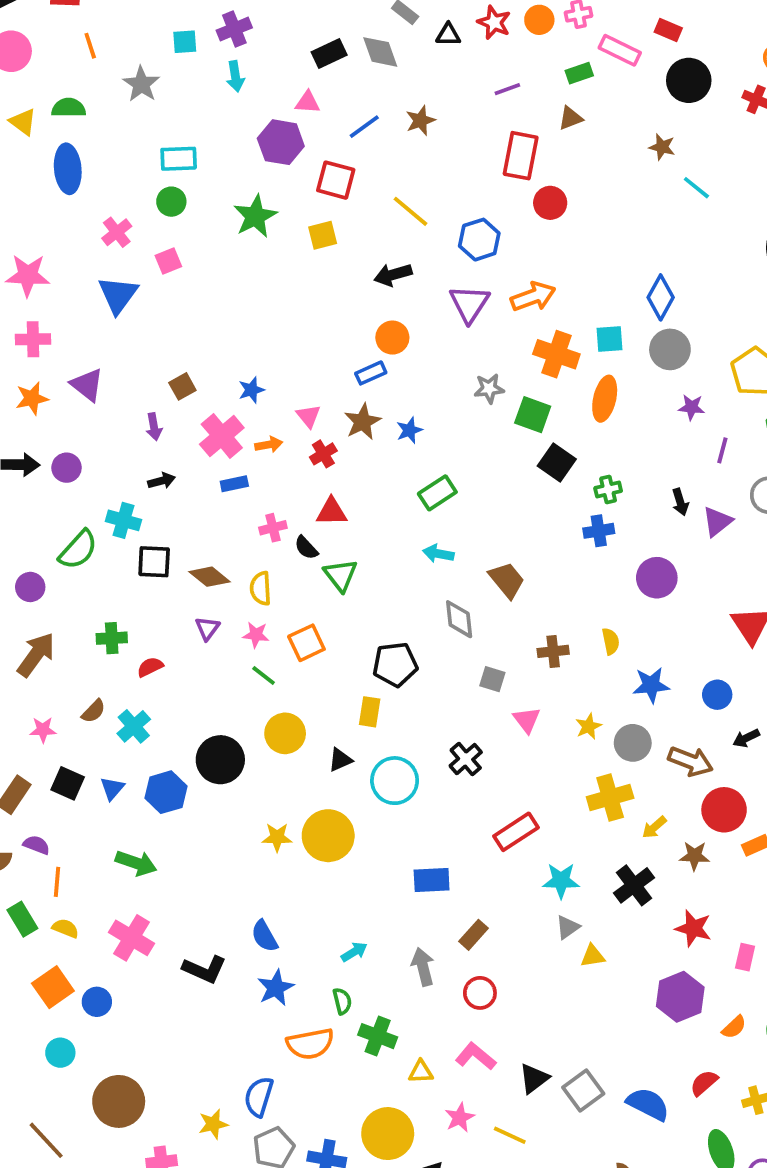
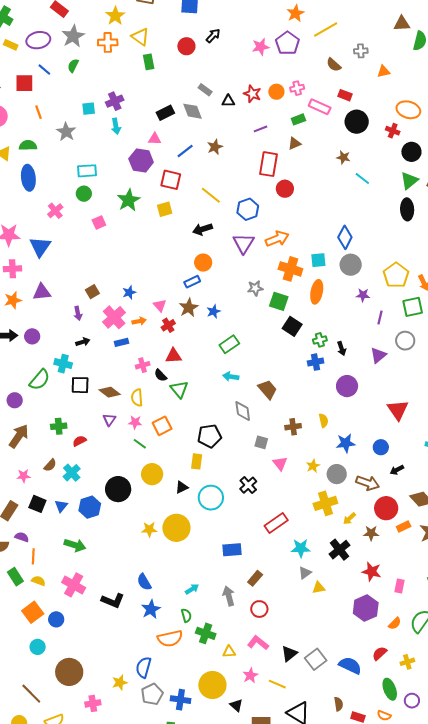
pink square: (168, 261) -> (99, 223), moved
blue triangle: (118, 295) -> (40, 247), moved
purple triangle: (87, 385) -> (42, 292), turned -42
black arrow: (680, 502) -> (342, 348), moved

